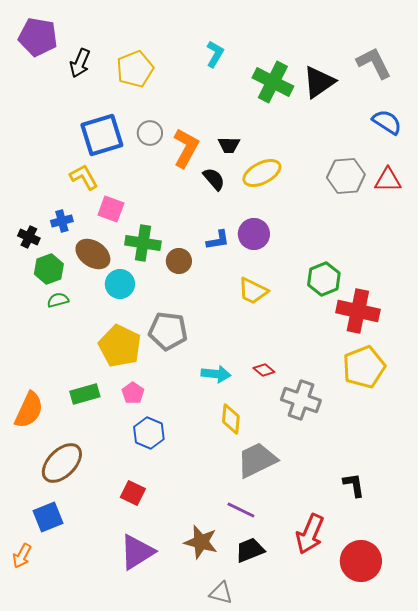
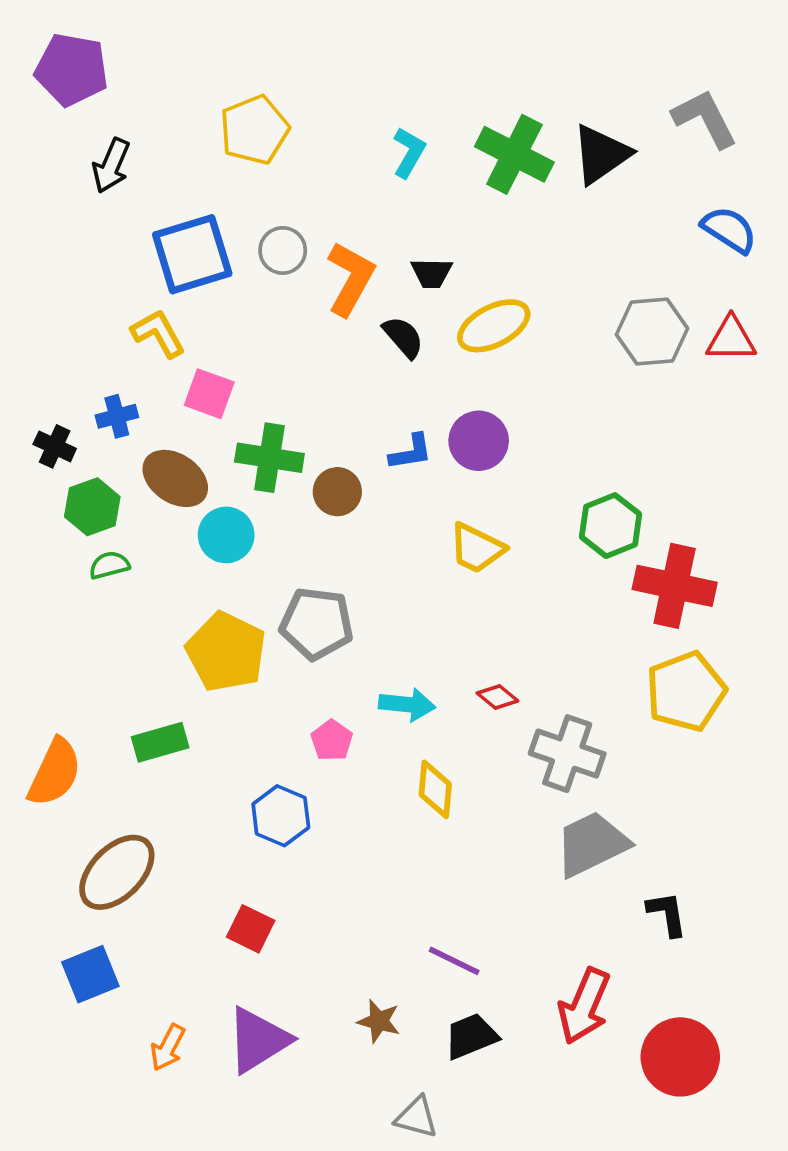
cyan L-shape: (215, 54) -> (409, 152), moved
black arrow: (80, 63) -> (111, 166), moved
pink pentagon: (133, 393) -> (332, 740), moved
gray trapezoid: (257, 460) -> (592, 844), moved
brown star: (201, 542) -> (379, 1021), size x0.7
orange arrow: (22, 556) -> (168, 1048), moved

